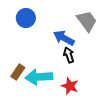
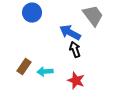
cyan arrow: (39, 77) -> (45, 72), size x0.6

